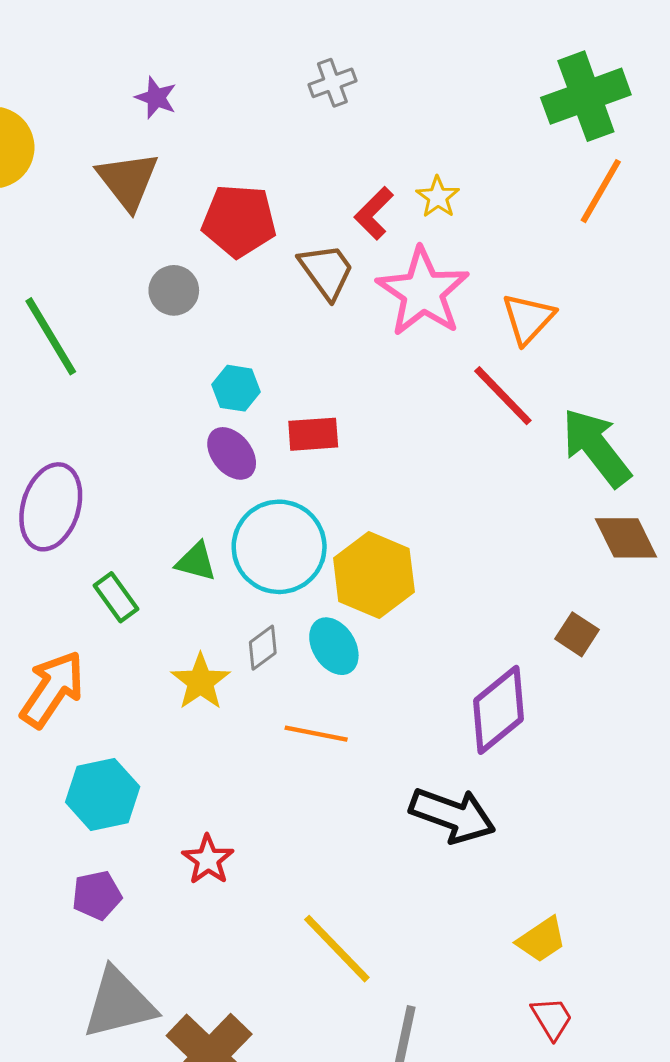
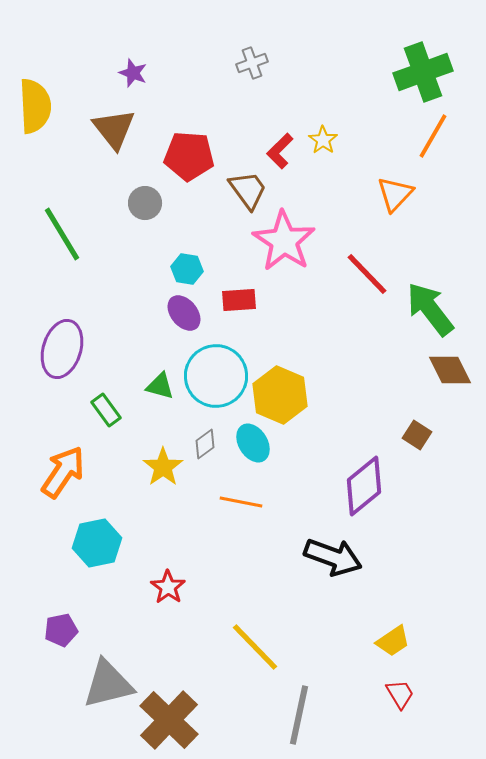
pink star: (423, 292) -> (284, 241), moved
orange triangle: (528, 319) -> (395, 194), moved
purple pentagon: (97, 895) -> (61, 630), moved

